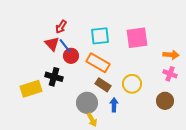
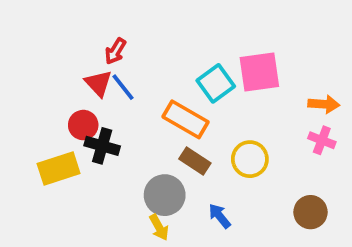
cyan square: (100, 36) -> (216, 83), moved, turned -30
red circle: (71, 56) -> (83, 125), moved
brown circle: (165, 101) -> (310, 212), moved
blue arrow: (114, 105) -> (220, 216), moved, turned -40
yellow arrow: (92, 120) -> (159, 227), moved

